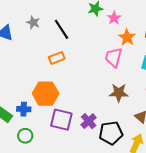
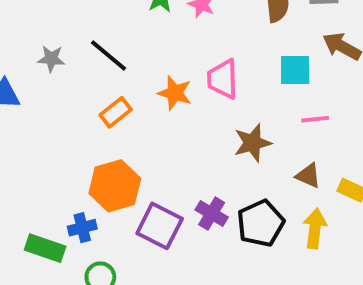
orange star: (127, 37) -> (175, 93), moved
purple square: (61, 120) -> (160, 226), turned 30

